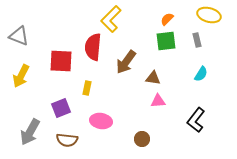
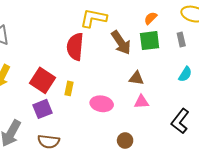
yellow L-shape: (111, 19) -> (93, 18), turned 56
red square: (61, 61) -> (42, 80), moved, turned 30
brown arrow: (126, 62) -> (121, 43), moved, turned -70
pink ellipse: (101, 121) -> (102, 104), moved

